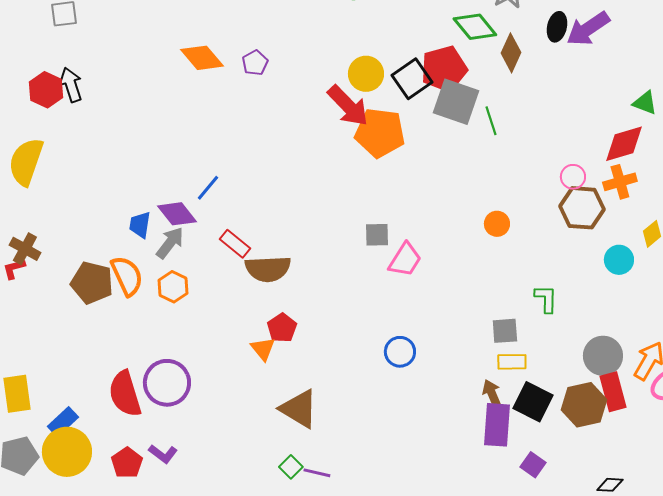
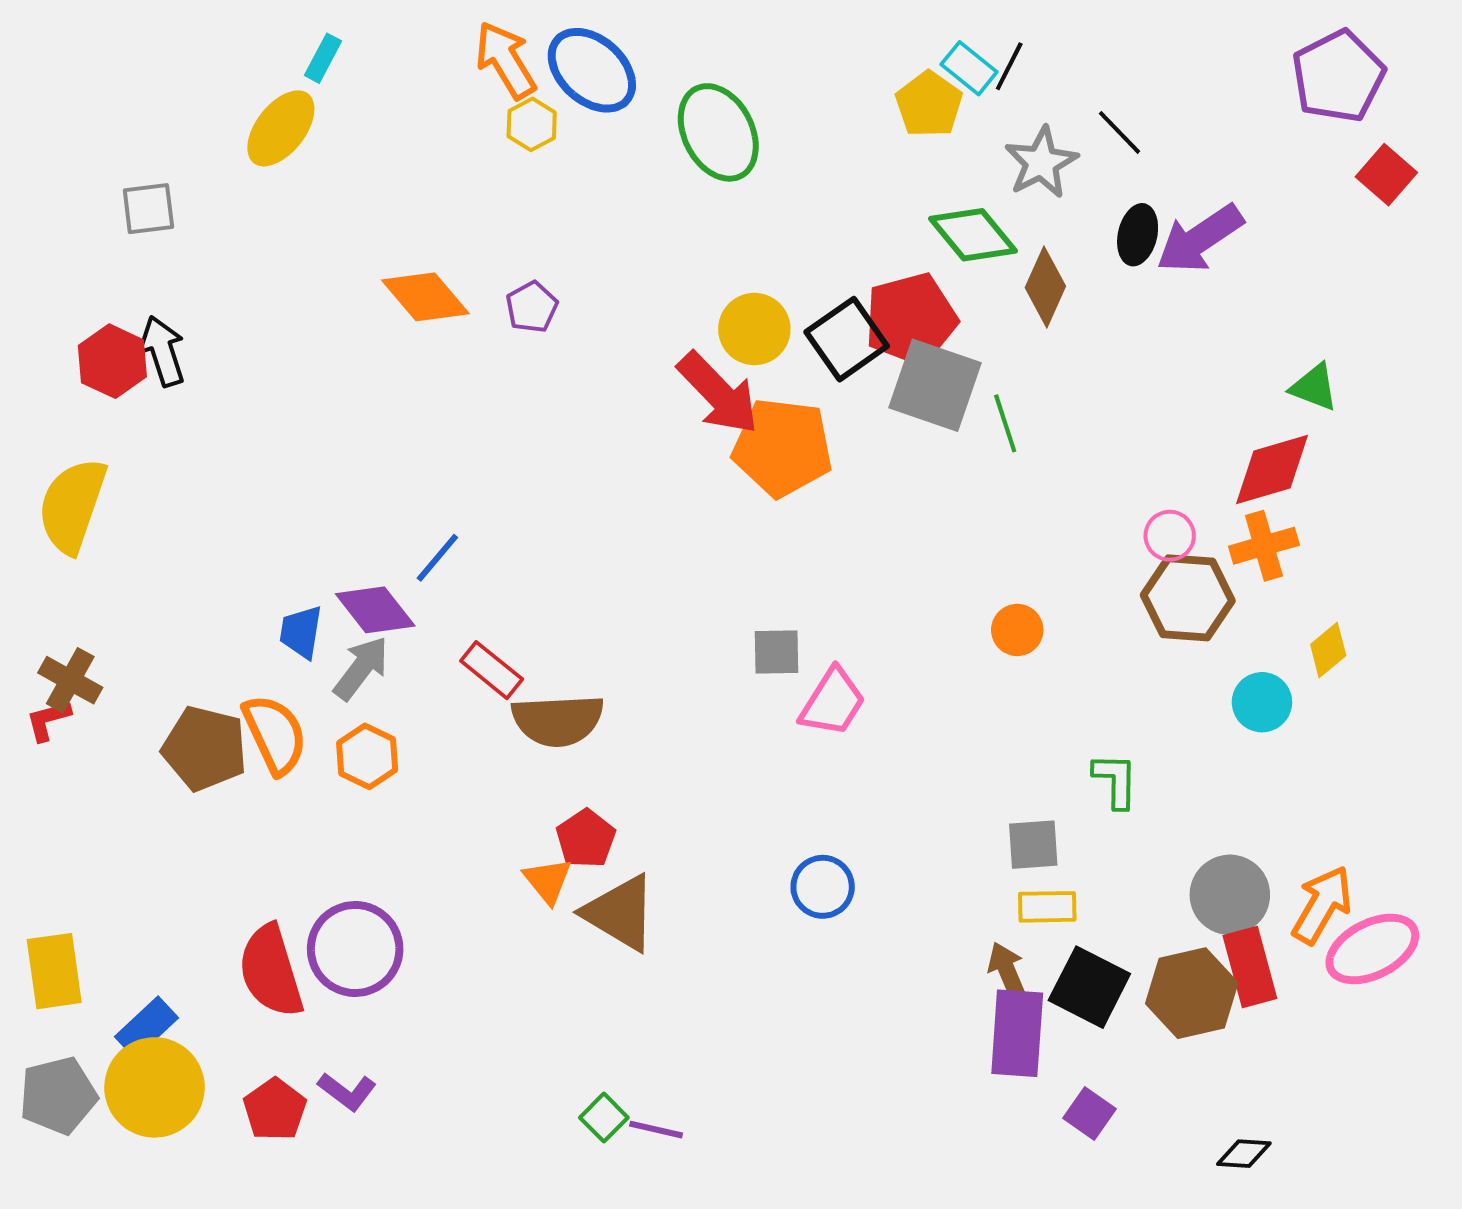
brown triangle: (299, 409) -> (620, 913), moved

